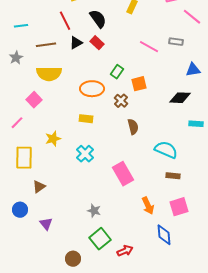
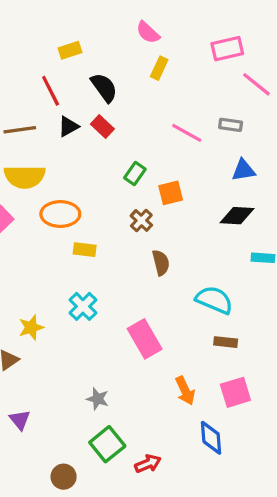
blue triangle: (193, 70) -> (243, 170), moved
orange ellipse: (92, 89) -> (60, 214), moved
yellow star: (53, 139) -> (31, 327), moved

